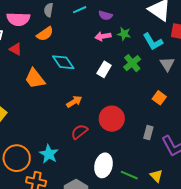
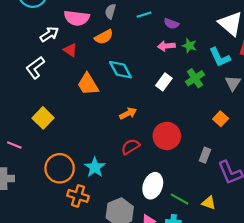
yellow triangle: (156, 176) -> (209, 203), turned -32

